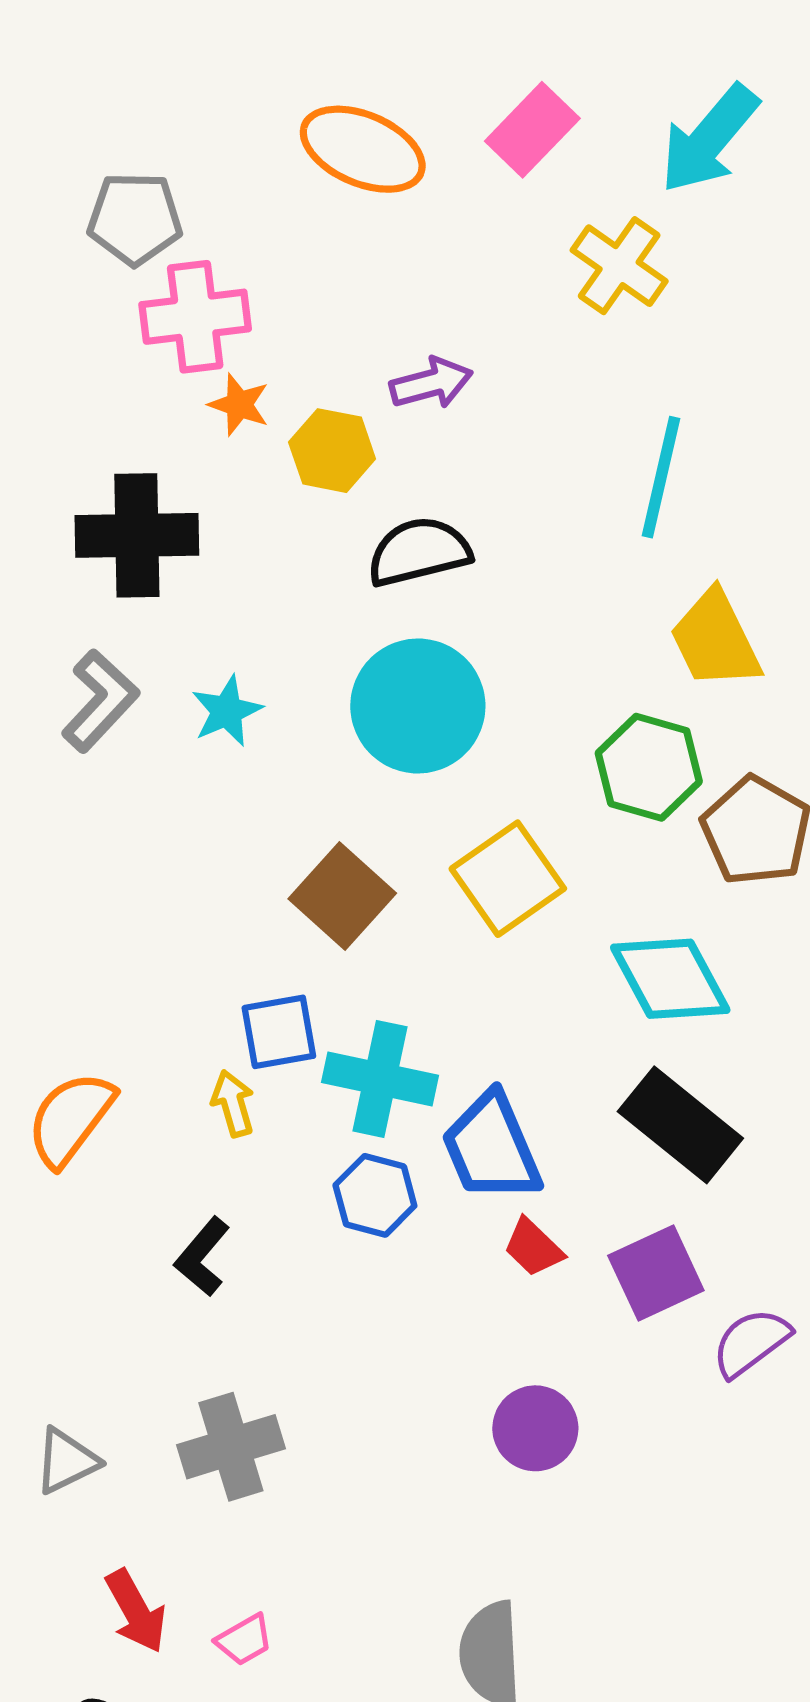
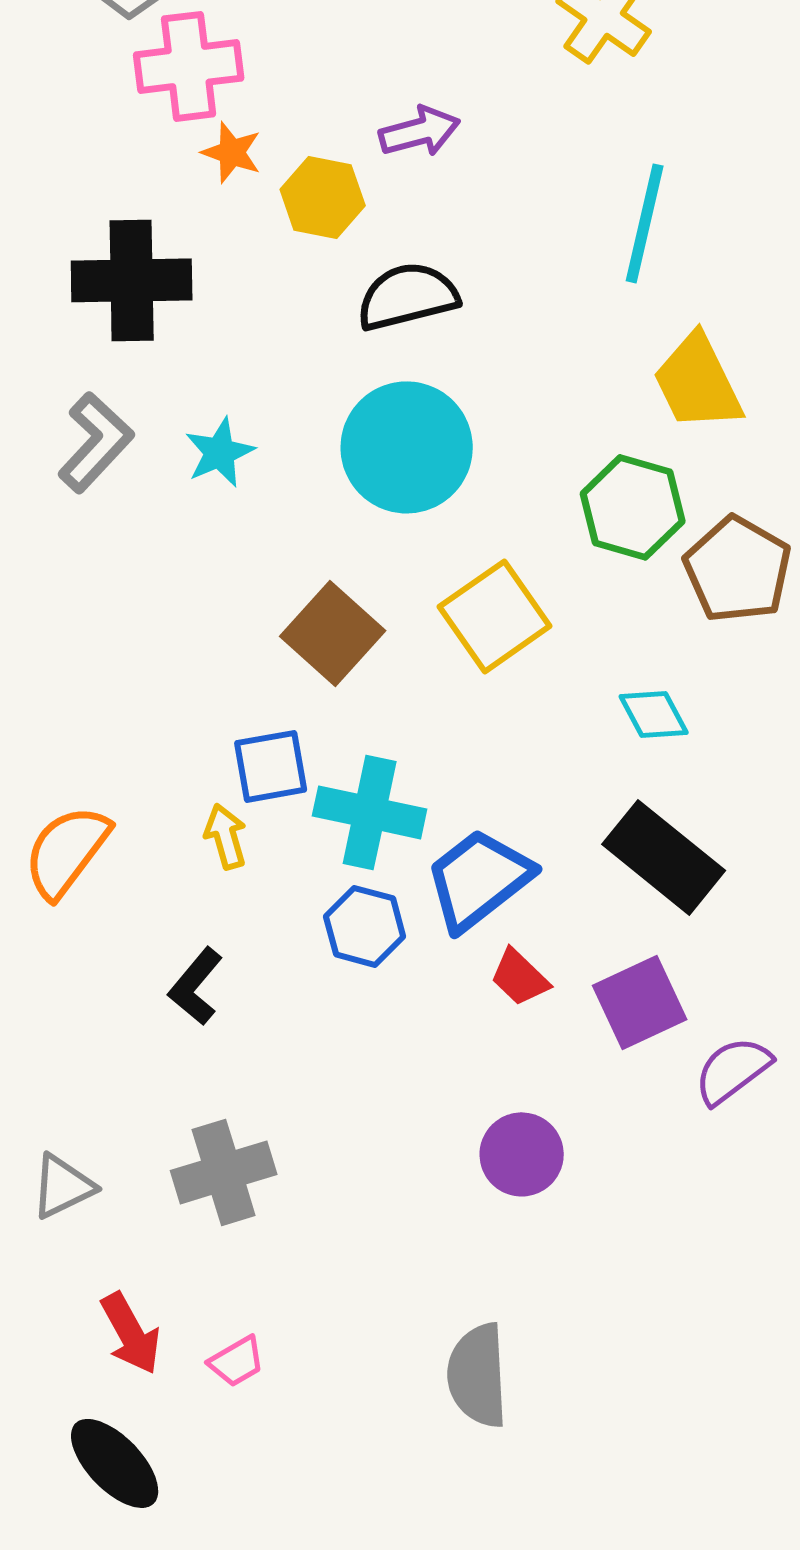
cyan diamond: (670, 979) -> (654, 714), size x0.6
blue trapezoid: (491, 1147) -> (479, 879), turned 75

